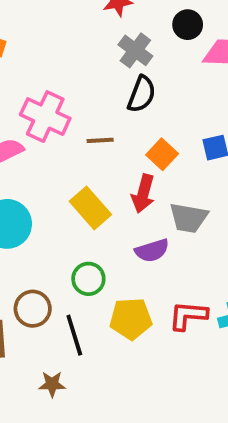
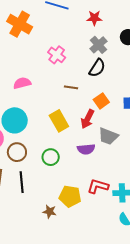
pink cross: (45, 117) -> (57, 55), moved, size x0.7
brown circle: (33, 309) -> (17, 152), moved
yellow pentagon: (131, 319) -> (70, 196), moved
black line: (74, 335) -> (22, 182), moved
brown star: (52, 384) -> (50, 212), moved

